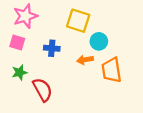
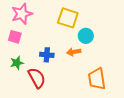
blue cross: (52, 48) -> (47, 55), moved
orange trapezoid: (111, 70) -> (97, 79), moved

